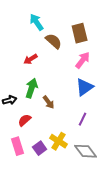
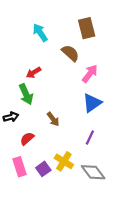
brown rectangle: (80, 33) -> (87, 28), moved
brown semicircle: (54, 41) -> (70, 53), moved
green arrow: (32, 88) -> (26, 94), moved, turned 138

